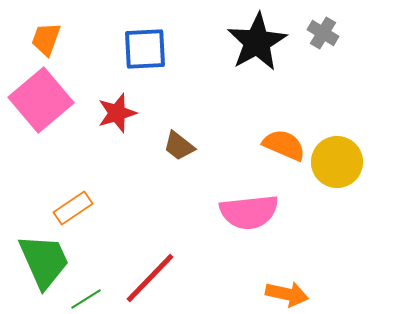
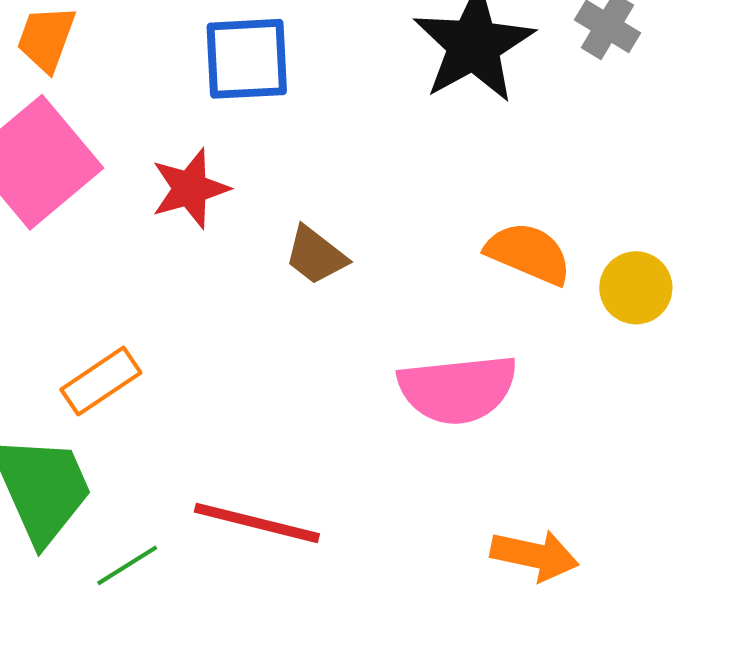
yellow circle: (337, 162) -> (636, 288), size x0.7
red line: (150, 278) -> (257, 523), turned 60

